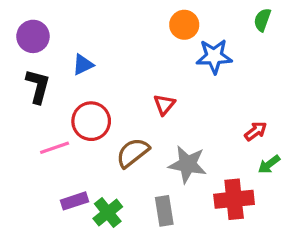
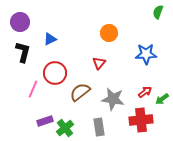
orange circle: (184, 25) -> (109, 33), moved
blue star: (214, 56) -> (146, 54), moved
red arrow: (256, 131) -> (145, 92), moved
pink line: (55, 148) -> (33, 89), turned -48

